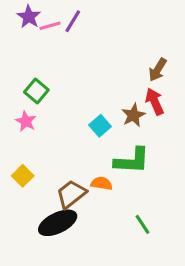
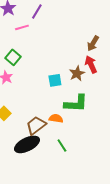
pink line: (50, 26) -> (22, 27), moved
cyan square: (100, 126) -> (55, 80), turned 32
green line: (142, 224) -> (62, 145), moved

